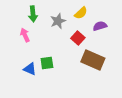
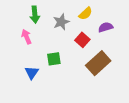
brown rectangle: (93, 60) -> (98, 63), turned -65
green square: (47, 63) -> (54, 59), moved
blue triangle: (30, 69) -> (32, 73), turned 40

